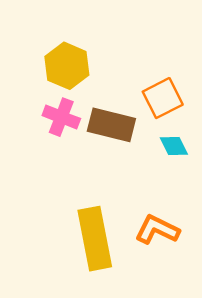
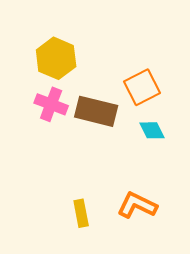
yellow rectangle: (95, 239) -> (81, 213), size x0.5

